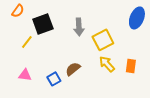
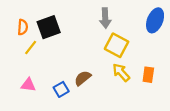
orange semicircle: (18, 11) -> (23, 27), moved, turned -32
gray arrow: (79, 27) -> (105, 18), moved
yellow square: (103, 40) -> (117, 45), turned -35

